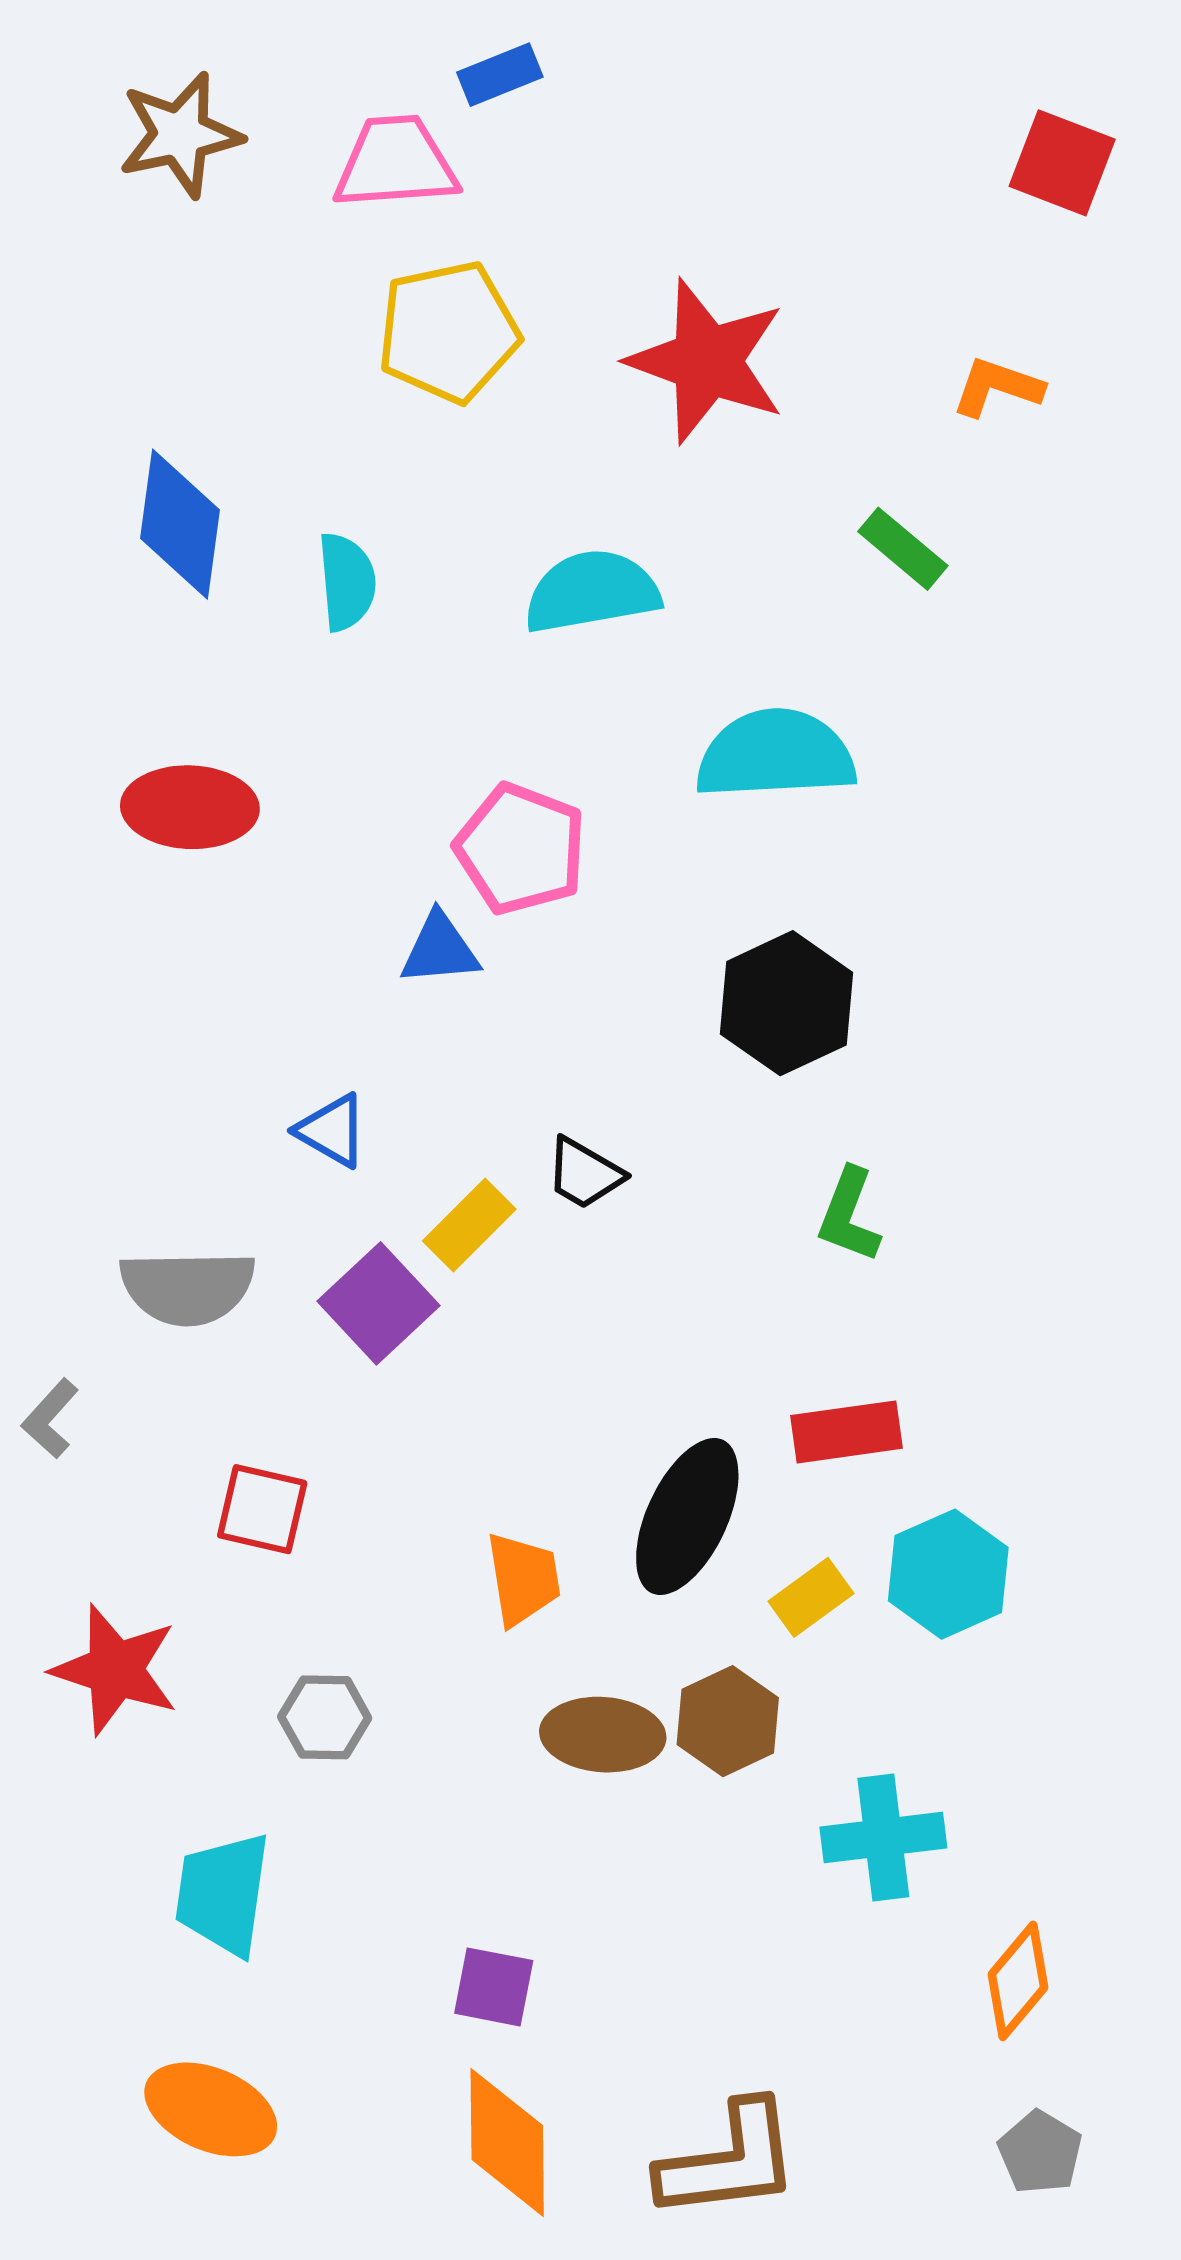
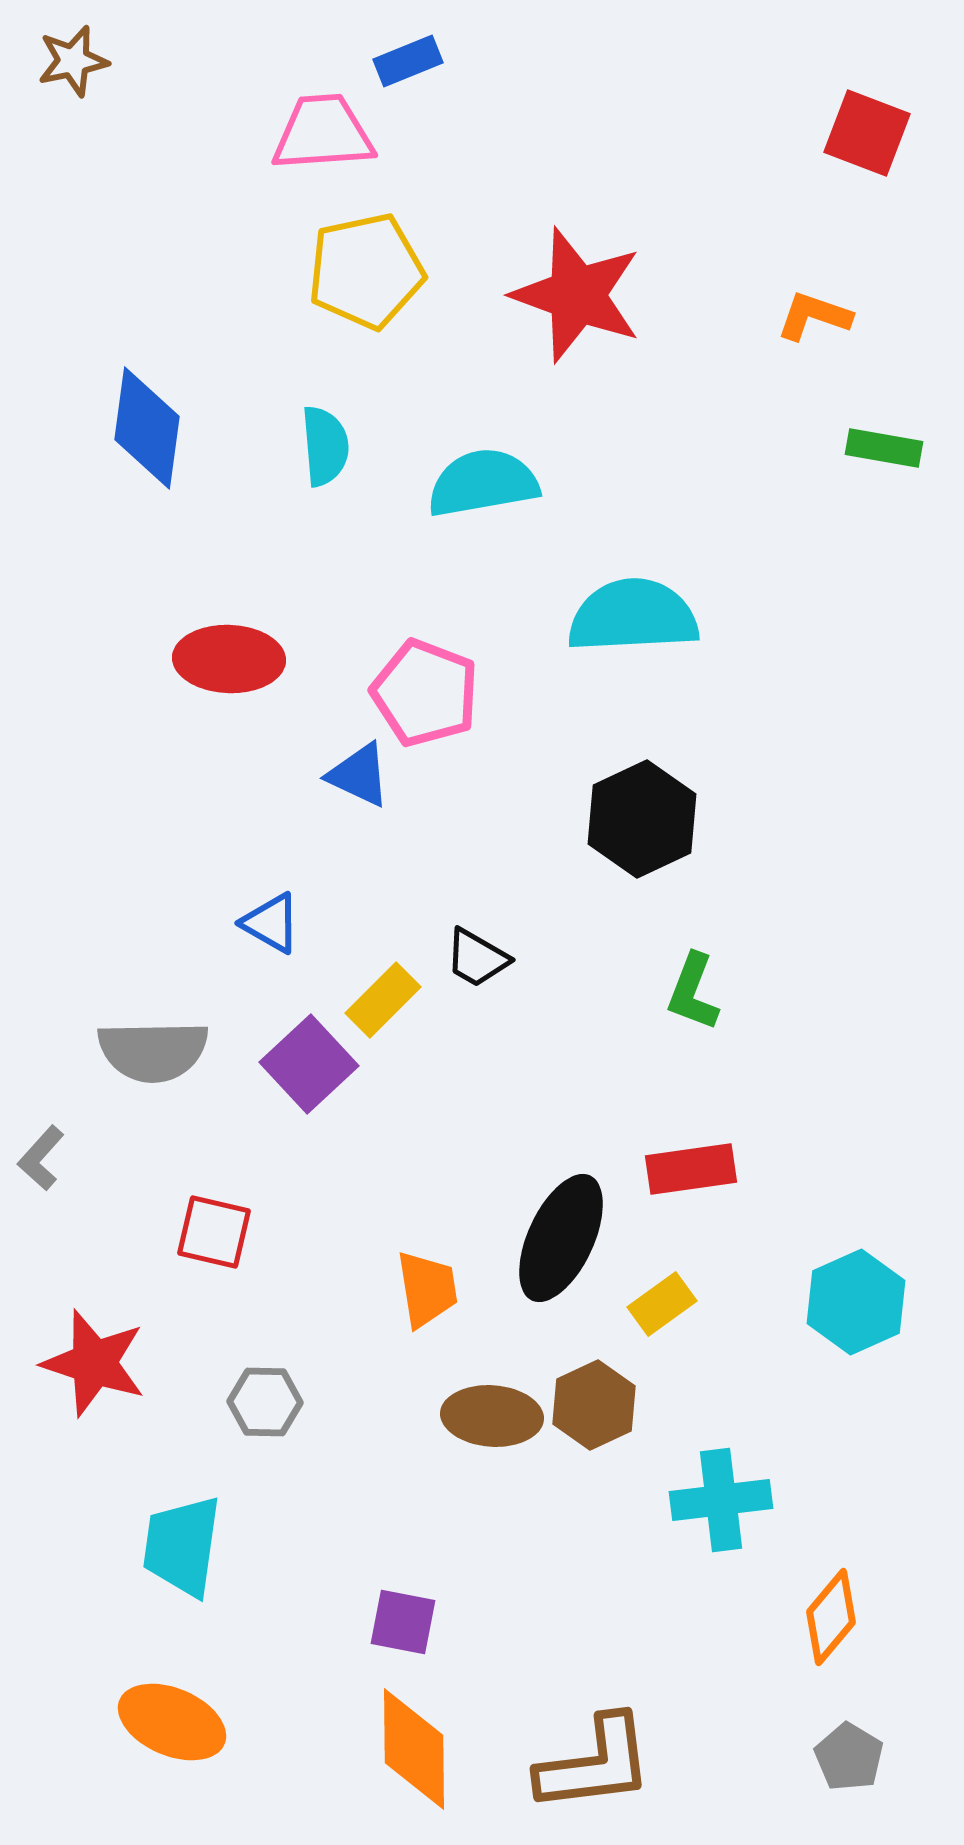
brown star: (180, 135) -> (73, 61), moved, size x0.7
green rectangle: (903, 549) -> (884, 448), moved, turned -30
cyan semicircle: (347, 582) -> (325, 446), moved
red ellipse: (190, 807) -> (229, 659), moved
blue triangle: (440, 949) -> (359, 775), turned 30
cyan hexagon: (948, 1574) -> (856, 1302), moved

